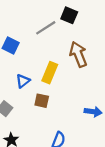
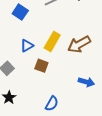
brown arrow: (78, 54) -> (79, 44), moved, turned -105

